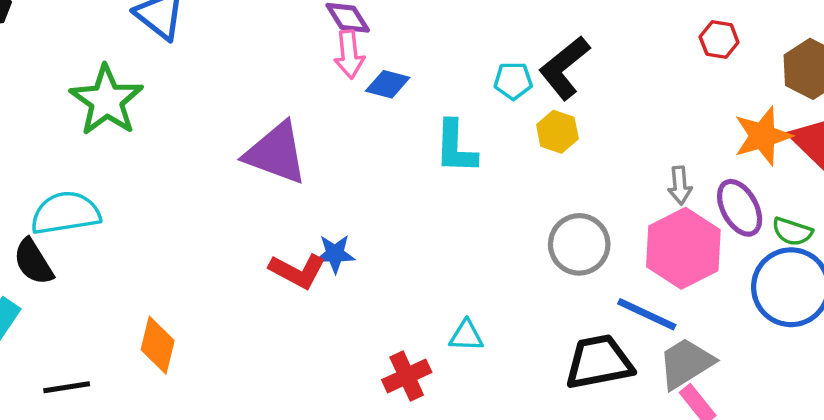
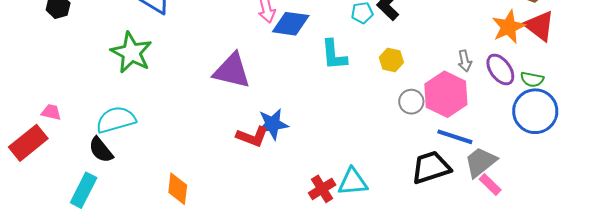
blue diamond: (388, 84) -> (291, 24), size x1.5
yellow hexagon: (557, 132) -> (391, 60), moved
gray circle: (579, 244) -> (411, 102), size x0.7
pink hexagon: (683, 248) -> (446, 94), moved
blue star: (335, 254) -> (273, 124), size x1.4
cyan triangle: (466, 336) -> (353, 182), moved, size x1.5

